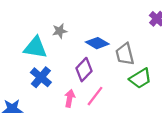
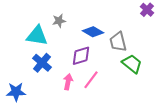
purple diamond: (84, 70) -> (81, 56), turned 30
green trapezoid: (140, 78) -> (132, 64), turned -110

